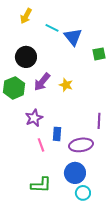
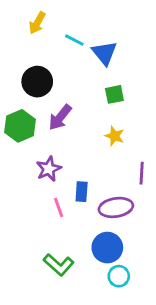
green square: (99, 54) -> (114, 94), moved
yellow star: (66, 85) -> (114, 136), moved
green L-shape: (41, 185) -> (59, 265), turned 40

